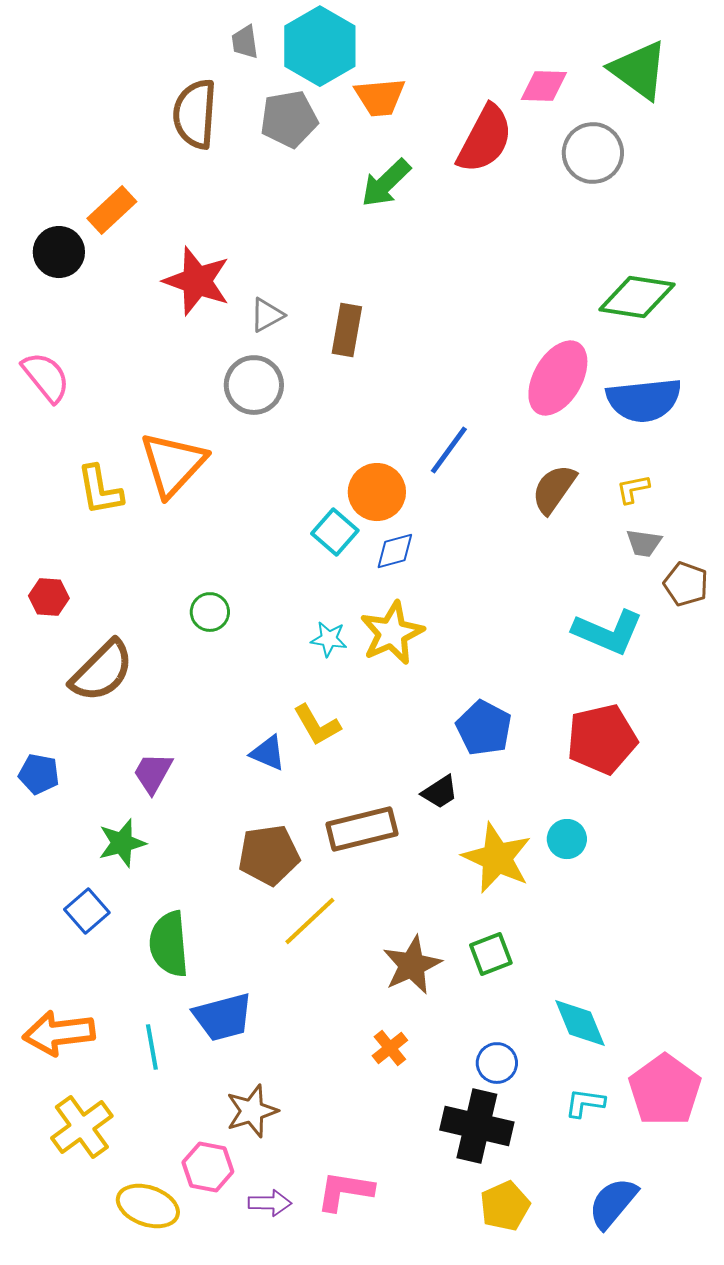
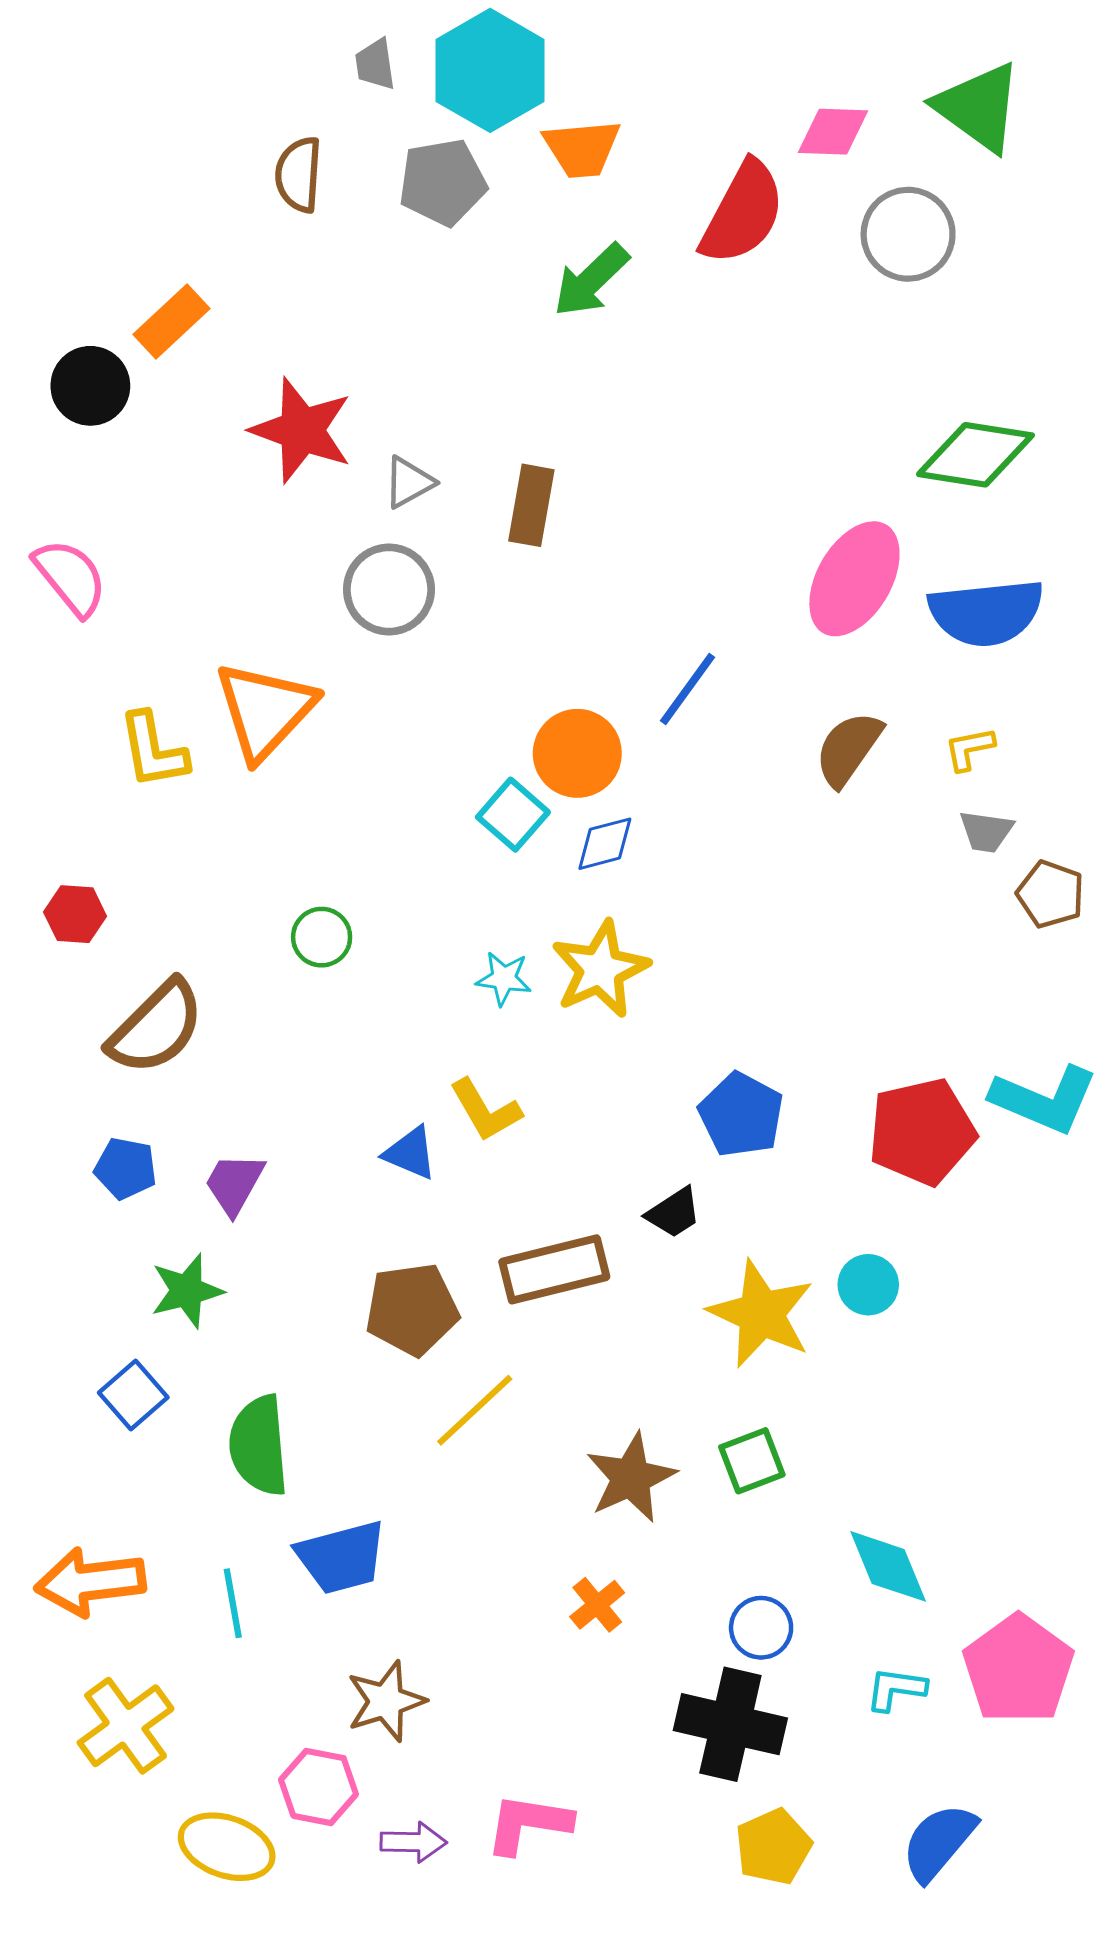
brown semicircle: (195, 114) -> (299, 175), size x0.7
cyan L-shape: (608, 632) -> (1044, 1099), moved
blue pentagon: (39, 774) -> (126, 1168), moved

